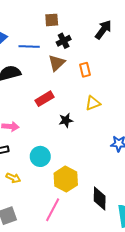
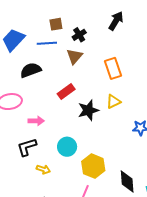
brown square: (52, 20) -> (56, 24), moved
orange rectangle: (85, 70) -> (113, 68), moved, size x1.5
yellow triangle: (93, 103) -> (113, 102), moved
black star: (66, 120) -> (88, 110), size x1.5

